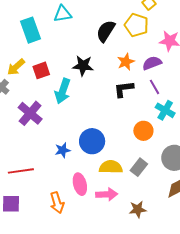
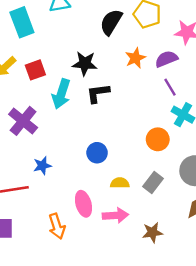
black L-shape: (124, 89) -> (98, 93), moved
blue circle: (92, 141) -> (97, 153), size x0.7
blue star: (63, 150) -> (42, 166), moved
yellow semicircle: (111, 167) -> (120, 183), size x0.7

